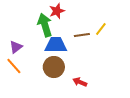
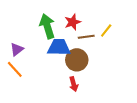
red star: (57, 11) -> (73, 22), moved
brown circle: (54, 67) -> (77, 60), moved
red arrow: (80, 82) -> (74, 84), moved, turned -128

